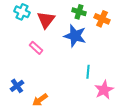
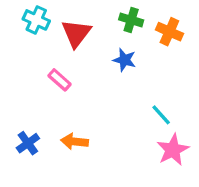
blue star: (75, 36) -> (124, 60), size x0.6
cyan line: (88, 72) -> (161, 115), moved, turned -48
orange arrow: (40, 100) -> (75, 141), moved, turned 42

